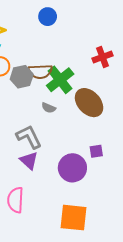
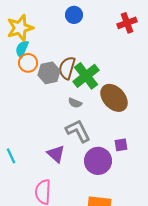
red cross: (102, 57) -> (127, 23), moved
brown semicircle: (40, 72) -> (67, 68), turned 110
gray L-shape: (29, 137) -> (78, 131), moved

